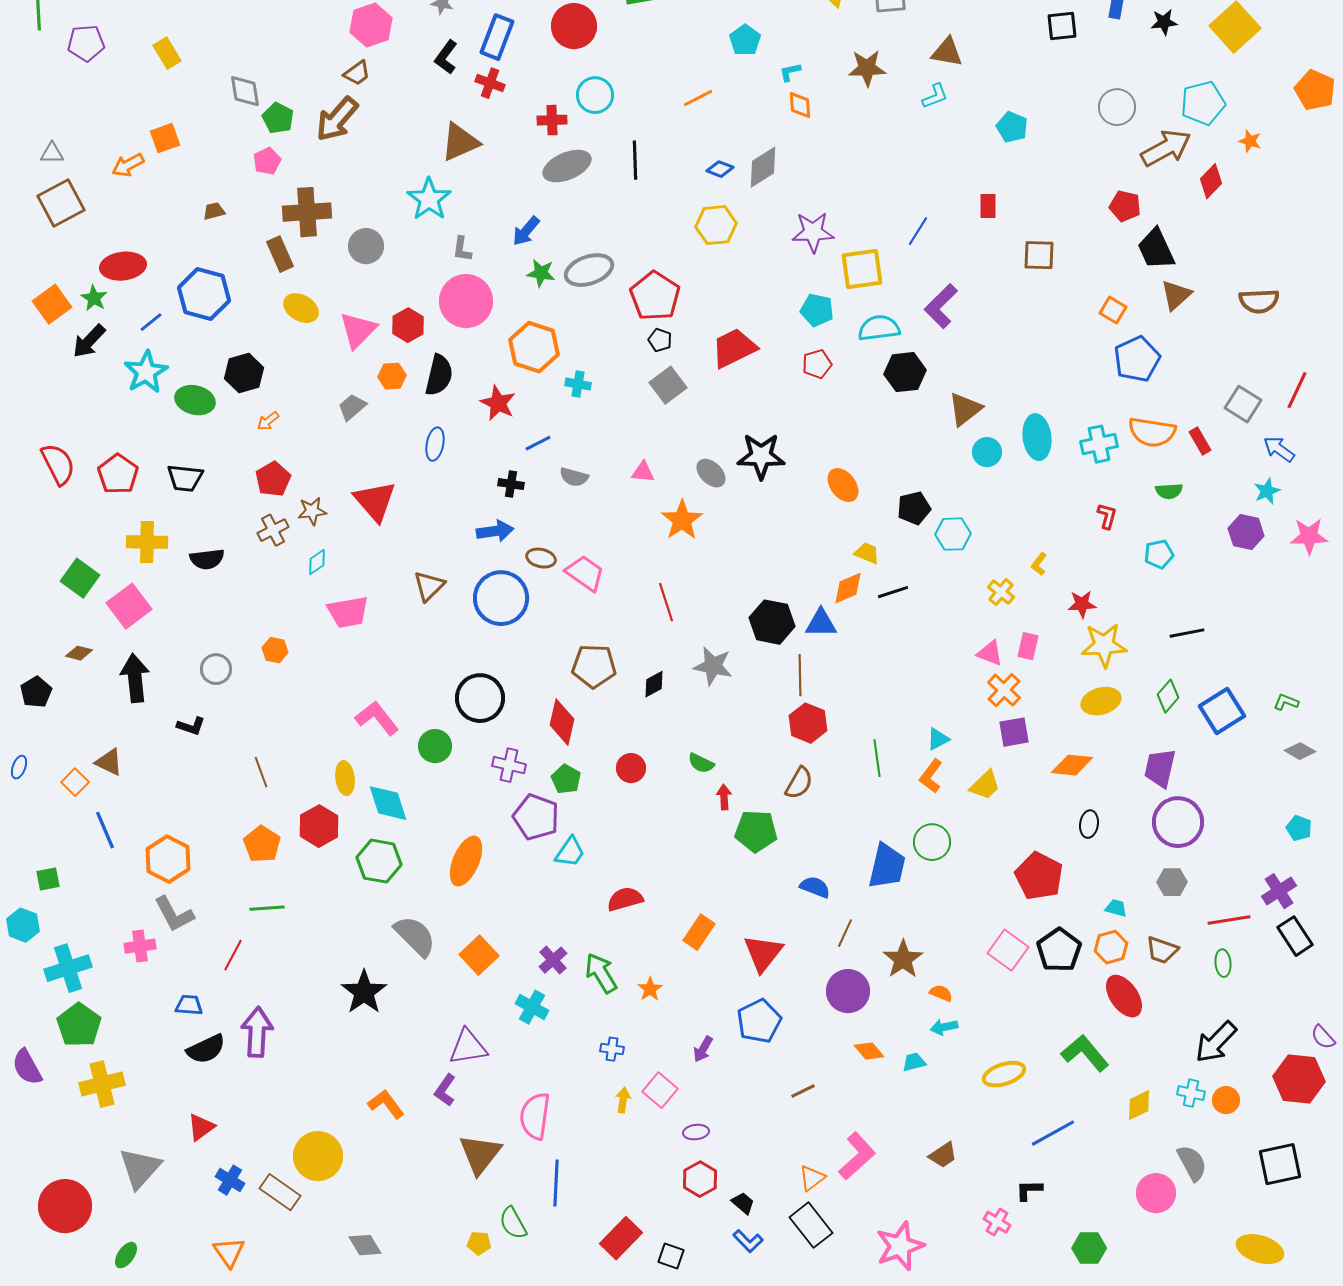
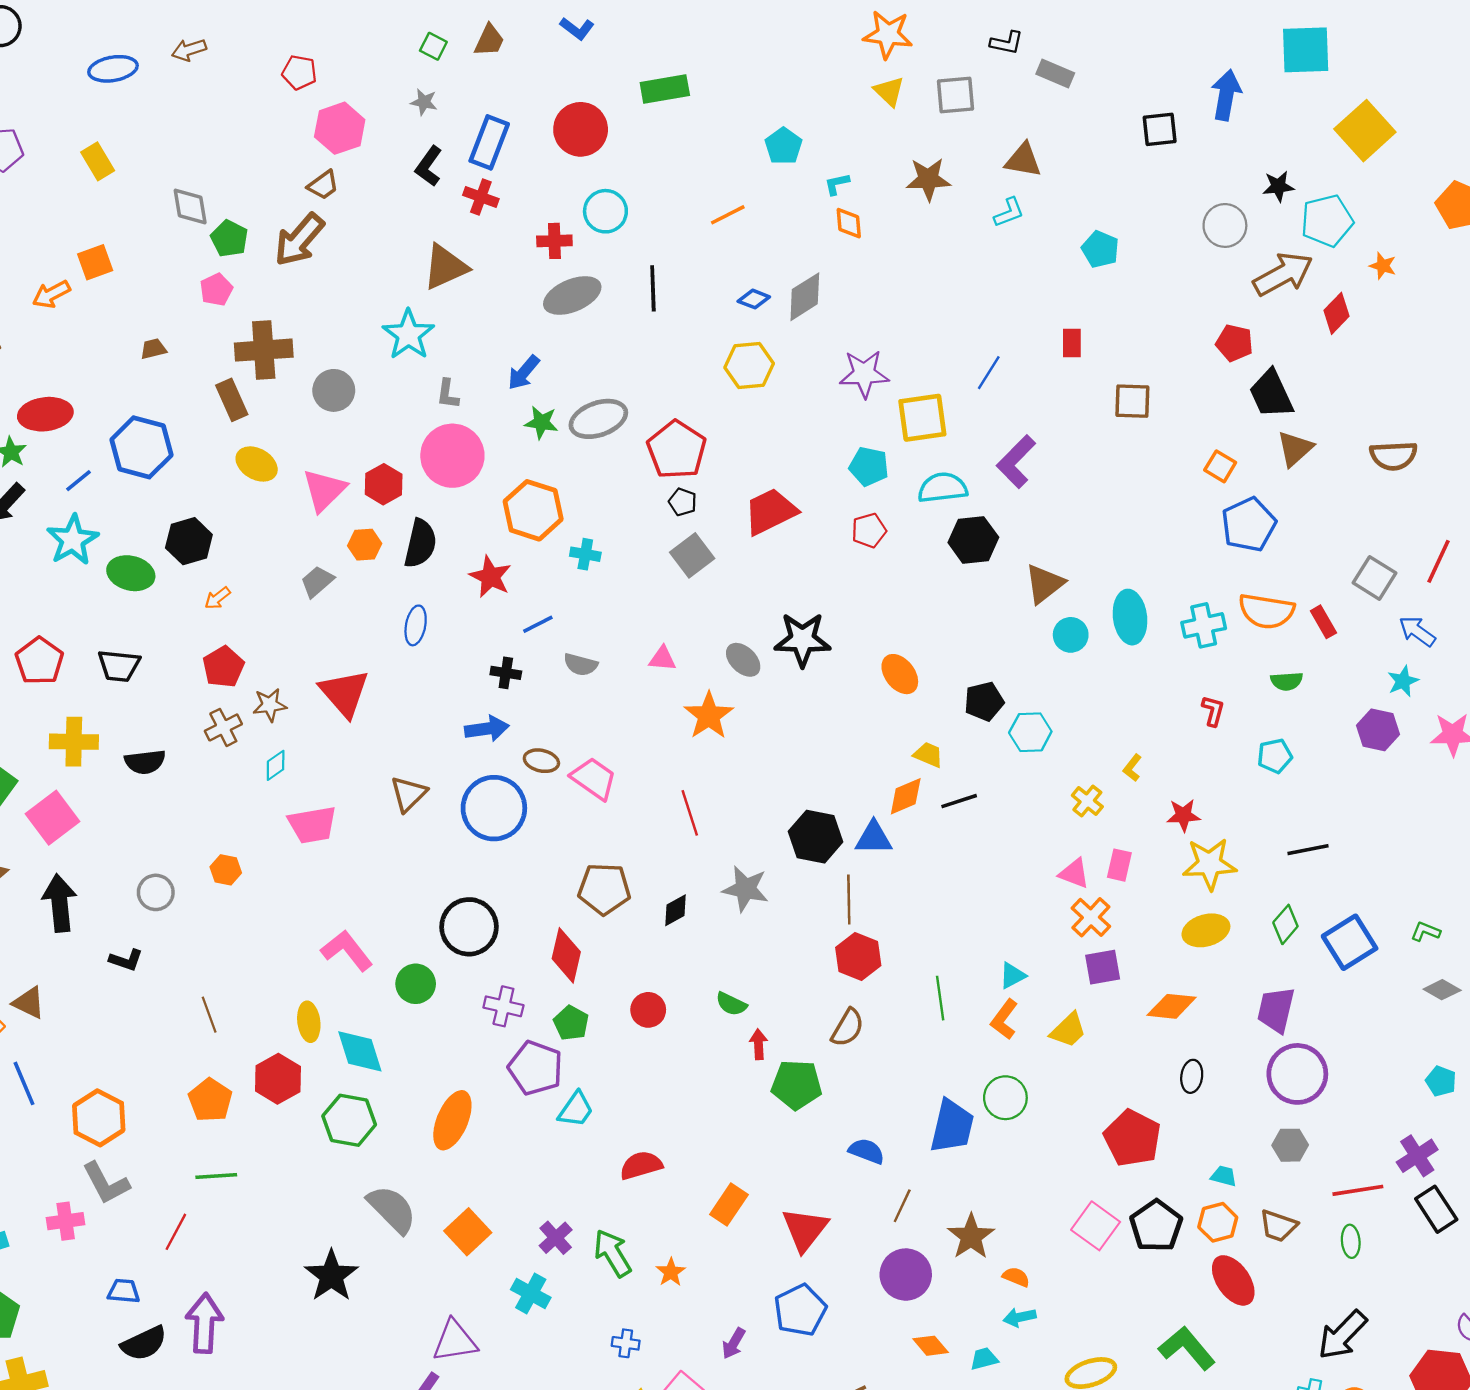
black star: (1164, 22) -> (1278, 186), moved

